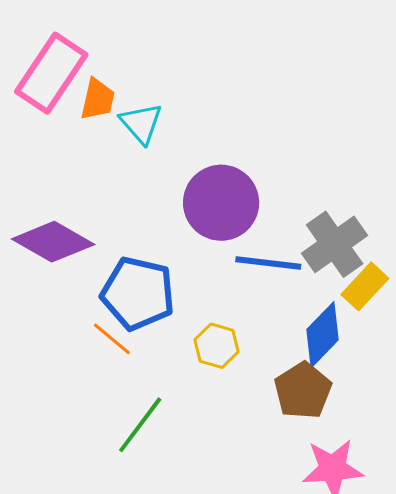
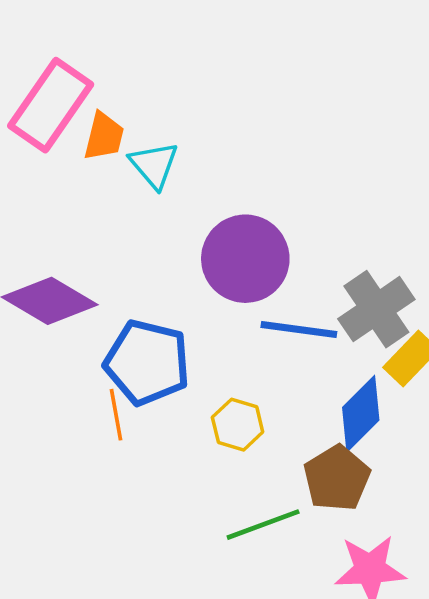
orange line: (112, 339) -> (116, 415), turned 39
green line: (140, 425) -> (263, 525), moved, turned 32

